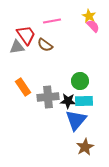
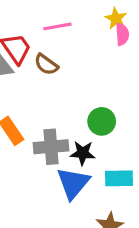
pink semicircle: (93, 26) -> (122, 34), turned 40
cyan rectangle: (84, 101) -> (119, 178), moved
blue triangle: (76, 120) -> (73, 183), moved

